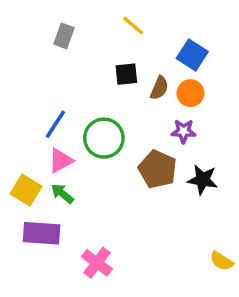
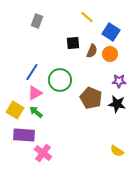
yellow line: (133, 26) -> (87, 17), moved
purple star: (184, 131) -> (119, 81), moved
yellow semicircle: (222, 261) -> (117, 151), moved
pink cross: (97, 263) -> (43, 153), moved

